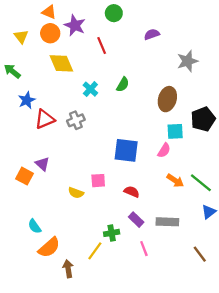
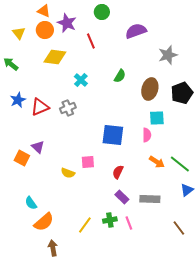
purple semicircle: (152, 34) -> (136, 31), size x1.5
yellow diamond: (61, 63) -> (55, 57), turned -60
green semicircle: (123, 85) -> (120, 76), moved
blue star: (27, 100) -> (18, 100), moved
black pentagon: (203, 119) -> (182, 93), moved
pink semicircle: (164, 150) -> (147, 135), turned -32
red semicircle: (132, 192) -> (118, 172), turned -88
green cross: (112, 233) -> (110, 220), moved
brown arrow: (68, 269) -> (53, 248), moved

